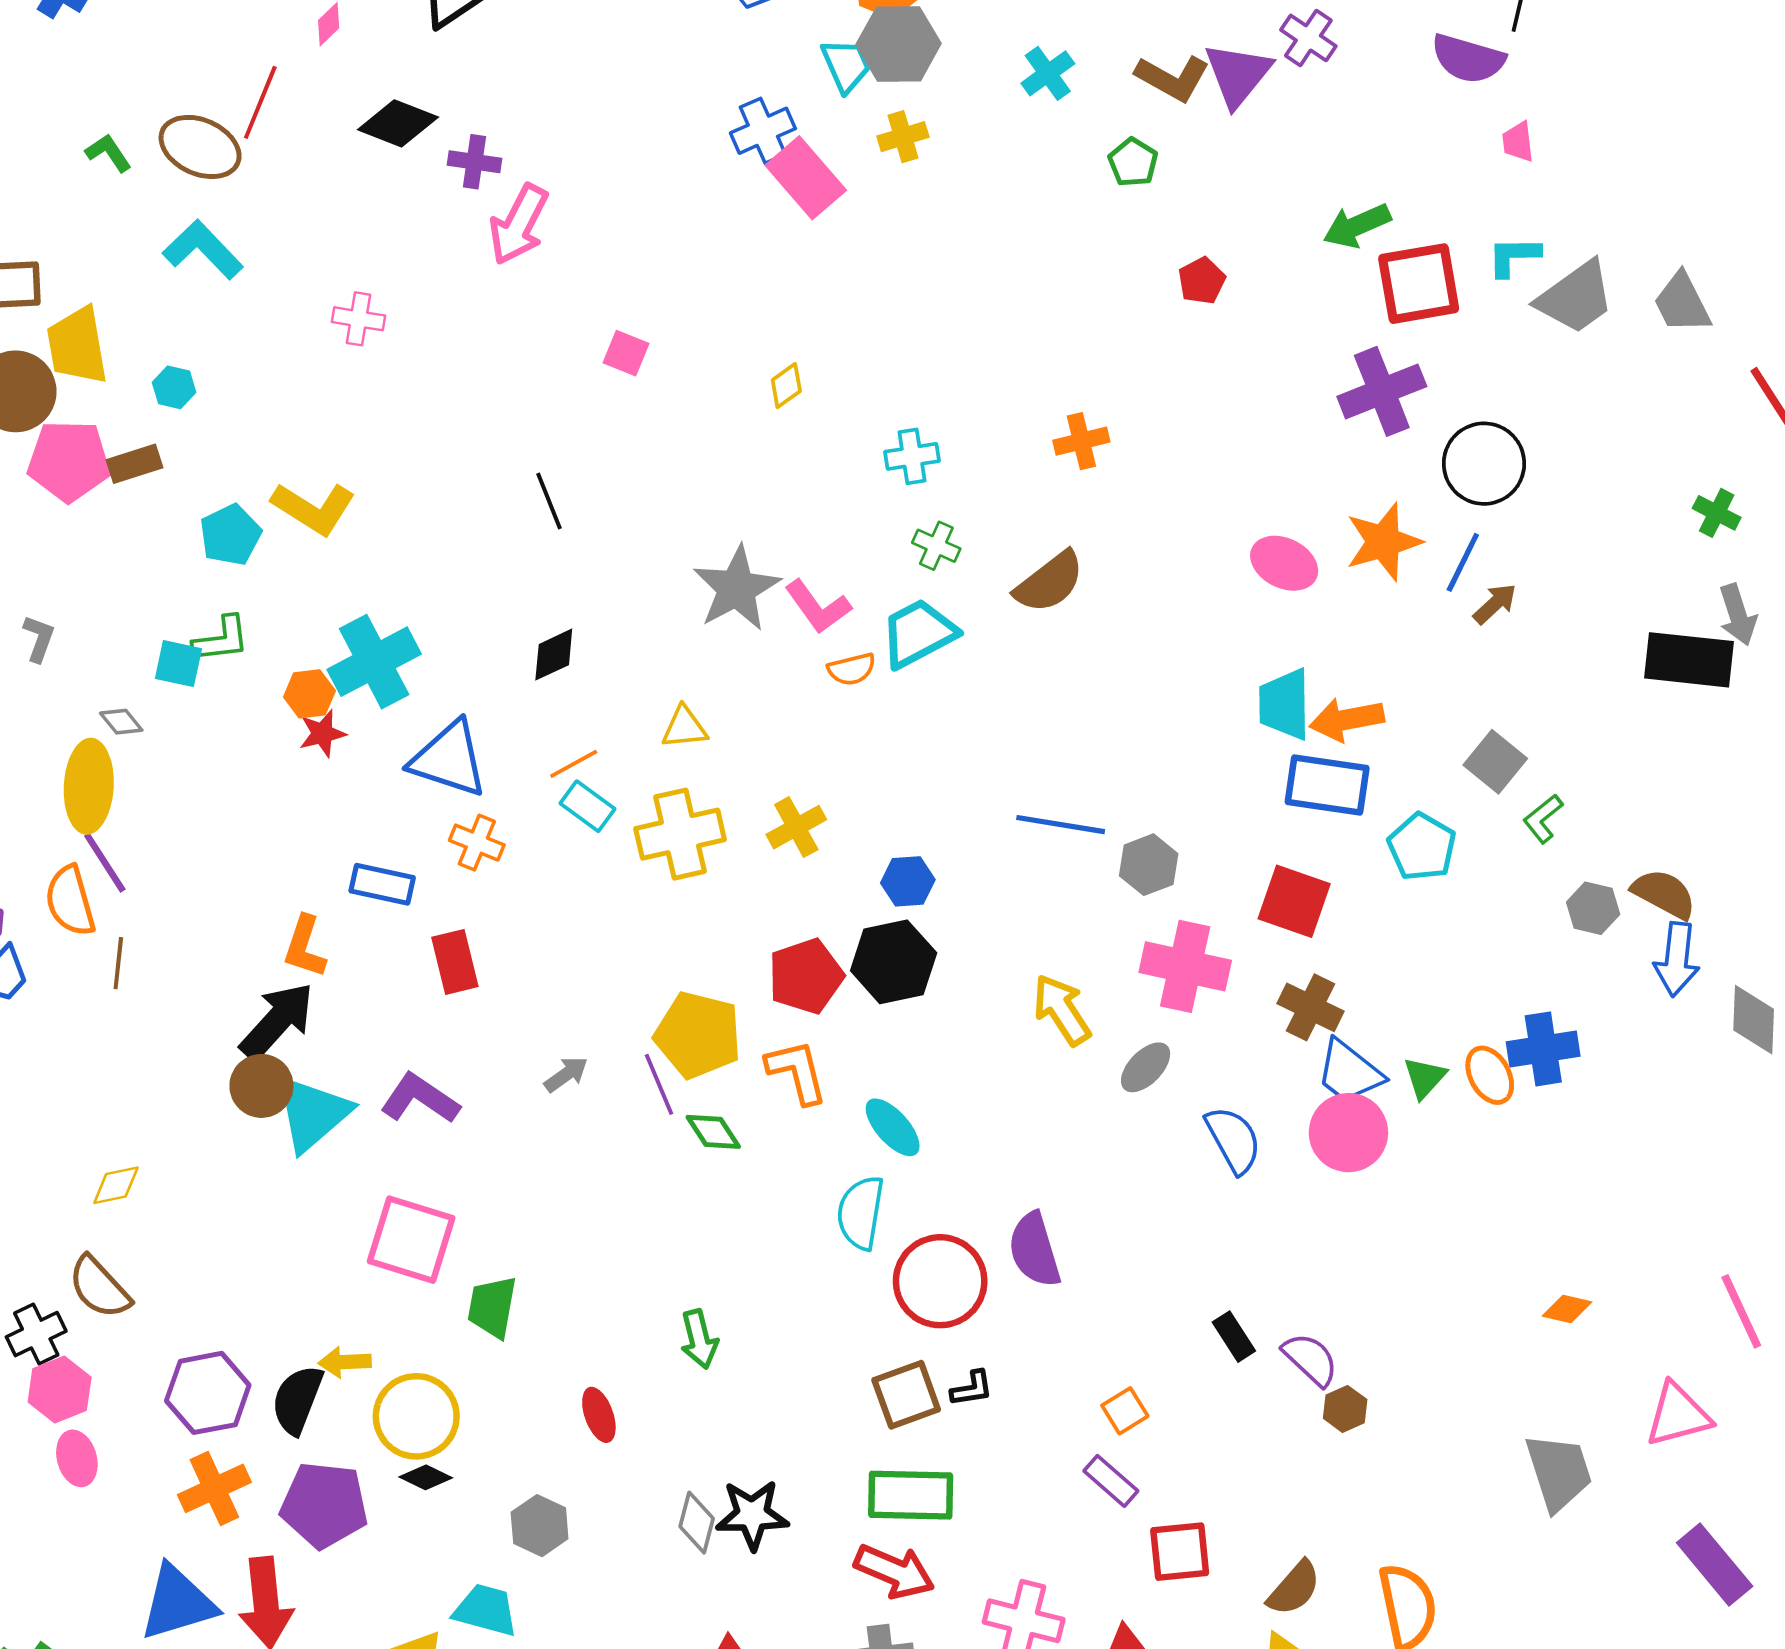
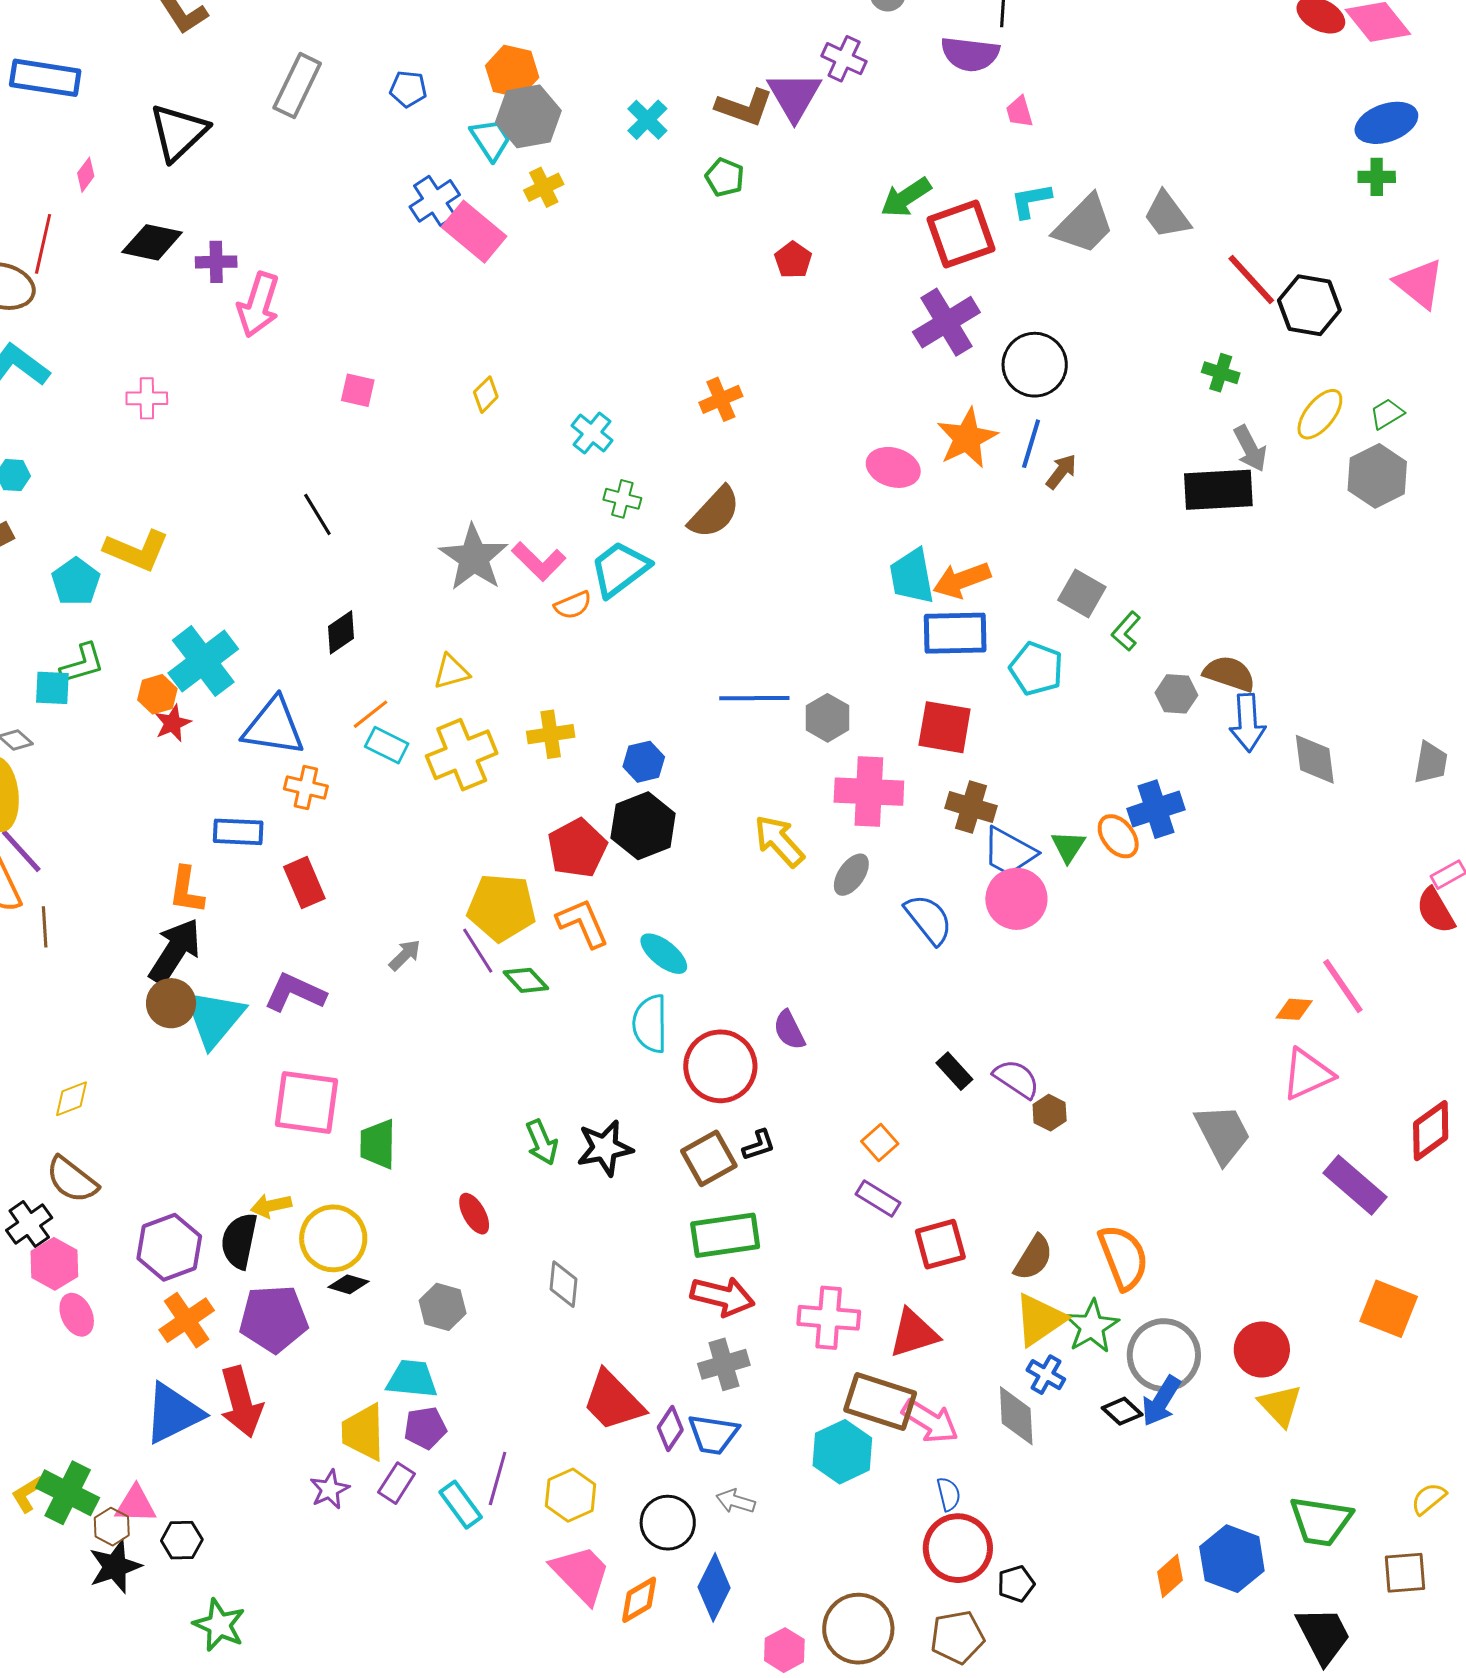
cyan cross: (912, 456) -> (592, 433), turned -33
yellow cross: (796, 827) -> (551, 734), turned 30
purple semicircle: (1034, 1250) -> (789, 1030), size x0.7
orange diamond: (1567, 1309) -> (1294, 1009), moved
black star: (752, 1515) -> (605, 1148), moved

